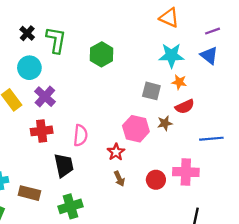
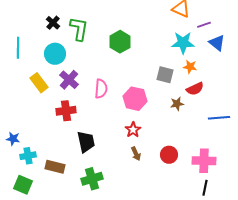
purple line: (212, 31) -> (204, 25), moved
pink hexagon: (136, 129) -> (135, 99), moved
pink semicircle: (80, 135) -> (101, 89), moved
pink cross: (186, 172) -> (204, 161), moved

